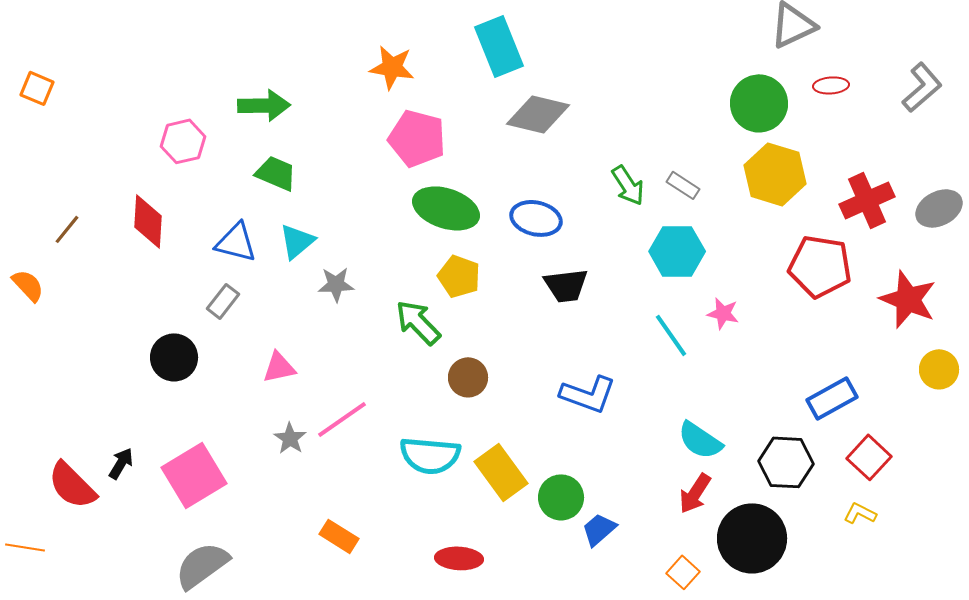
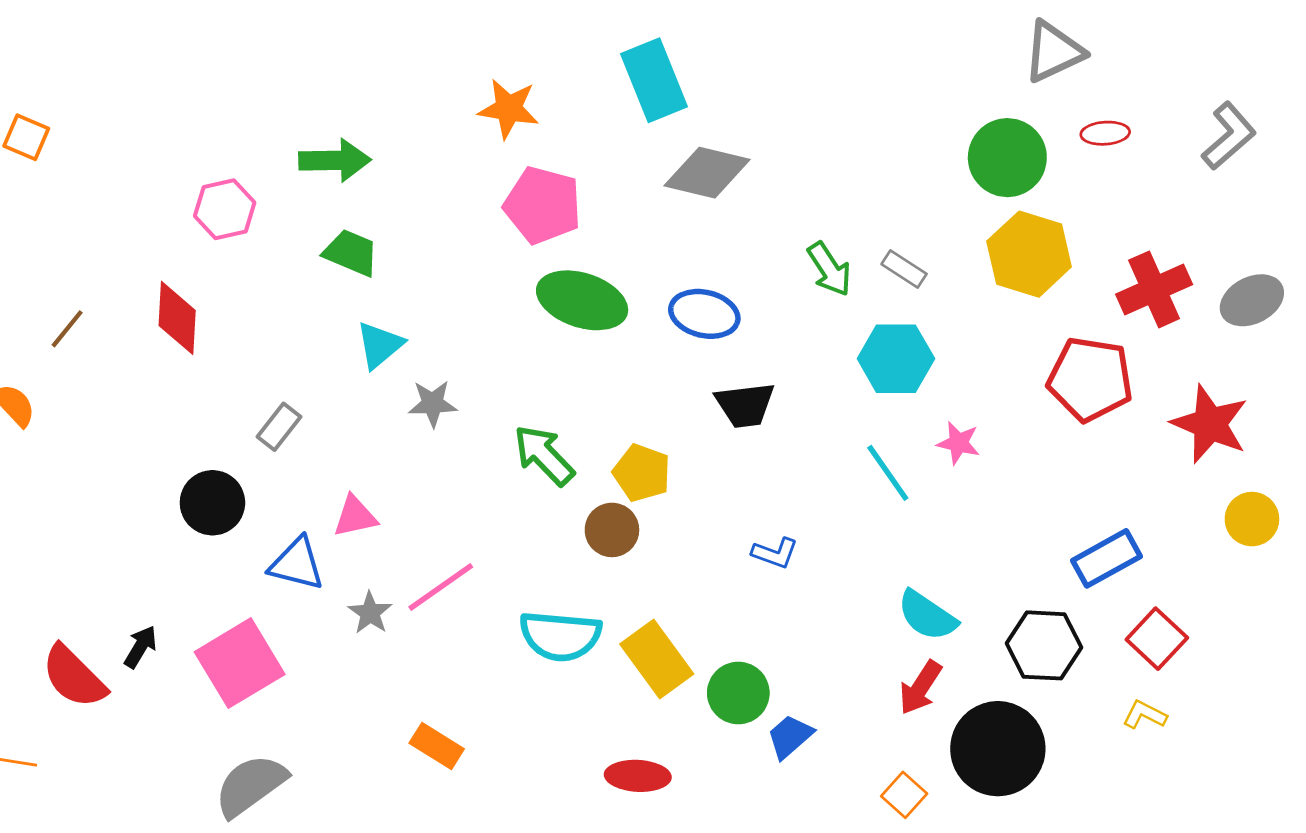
blue triangle: (236, 242) -> (297, 564), moved
yellow pentagon: (459, 276) -> (642, 473), moved
blue L-shape: (588, 394) -> (775, 553), size x0.6
red ellipse: (459, 558) -> (638, 776), moved

